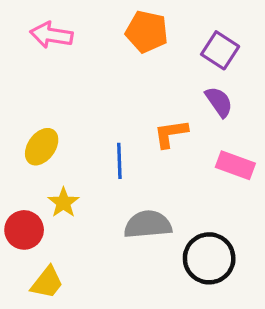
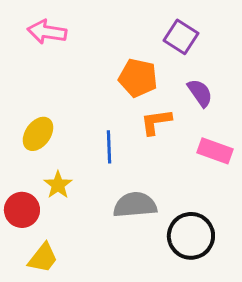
orange pentagon: (147, 32) -> (138, 78), moved
purple square: (220, 50) -> (181, 37), moved

